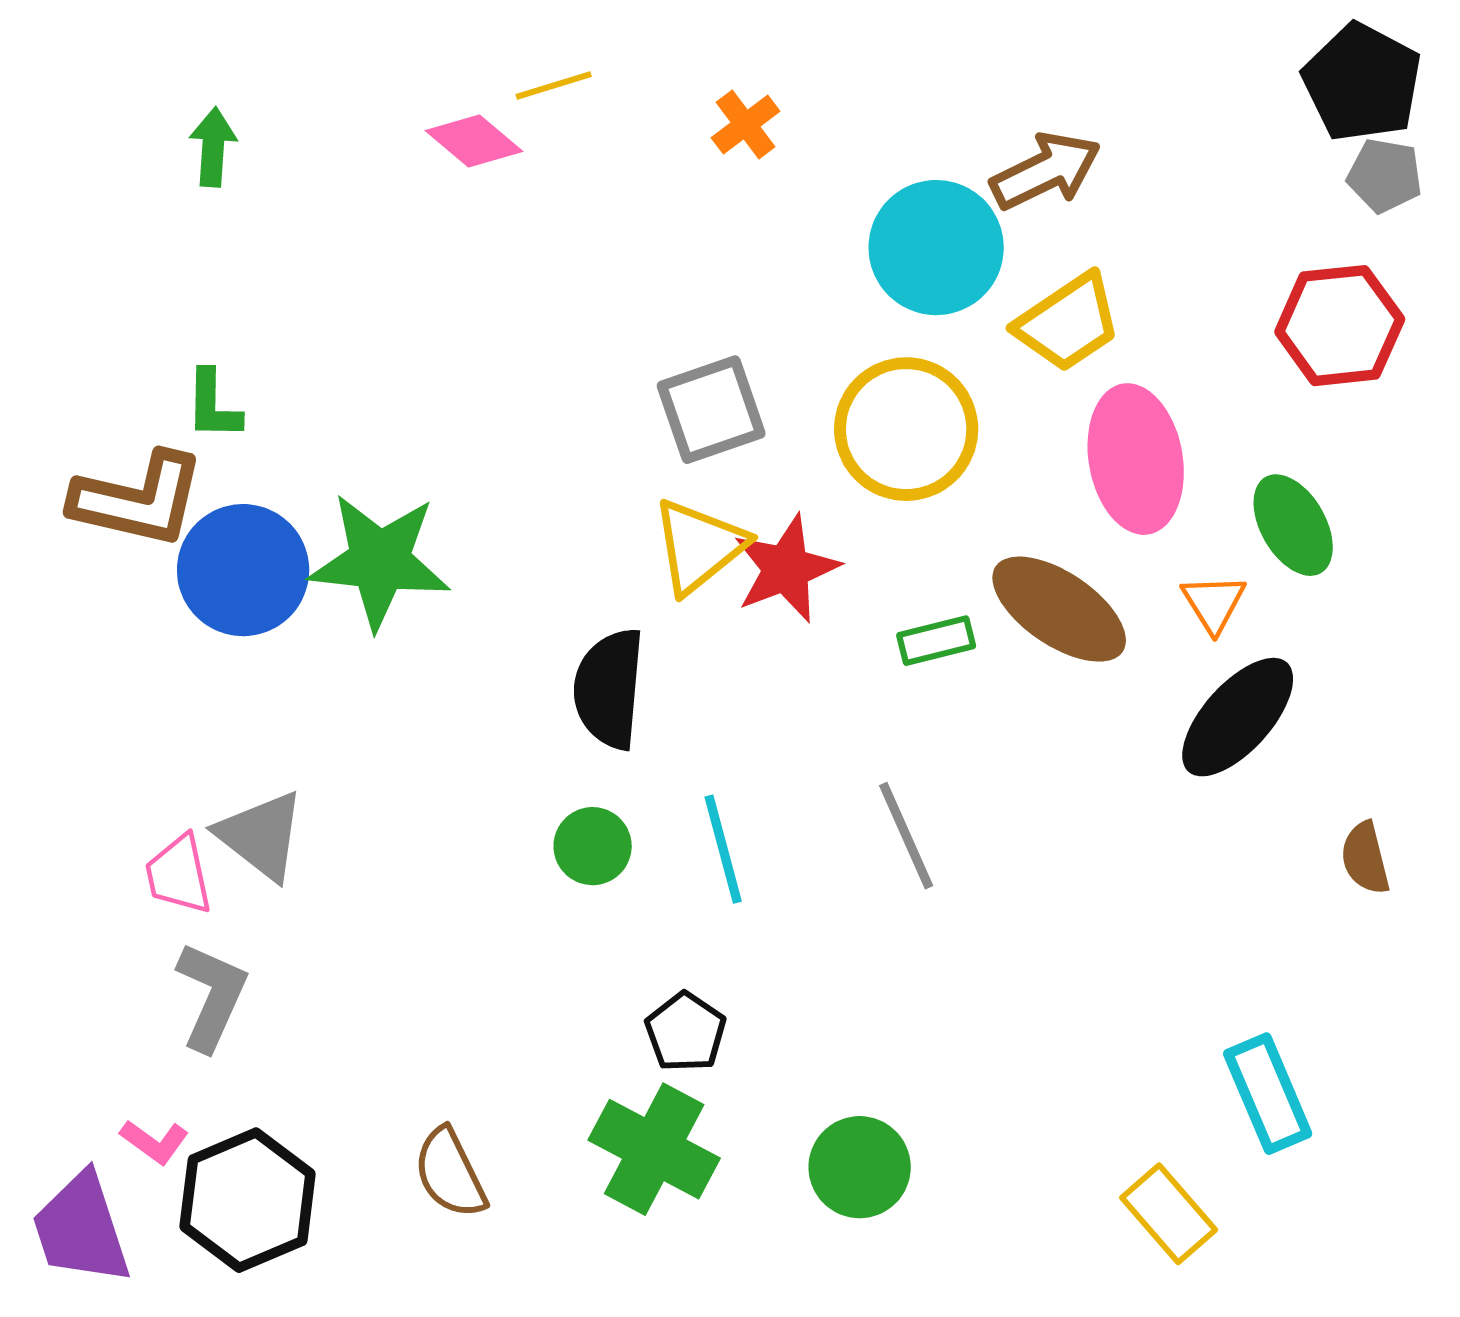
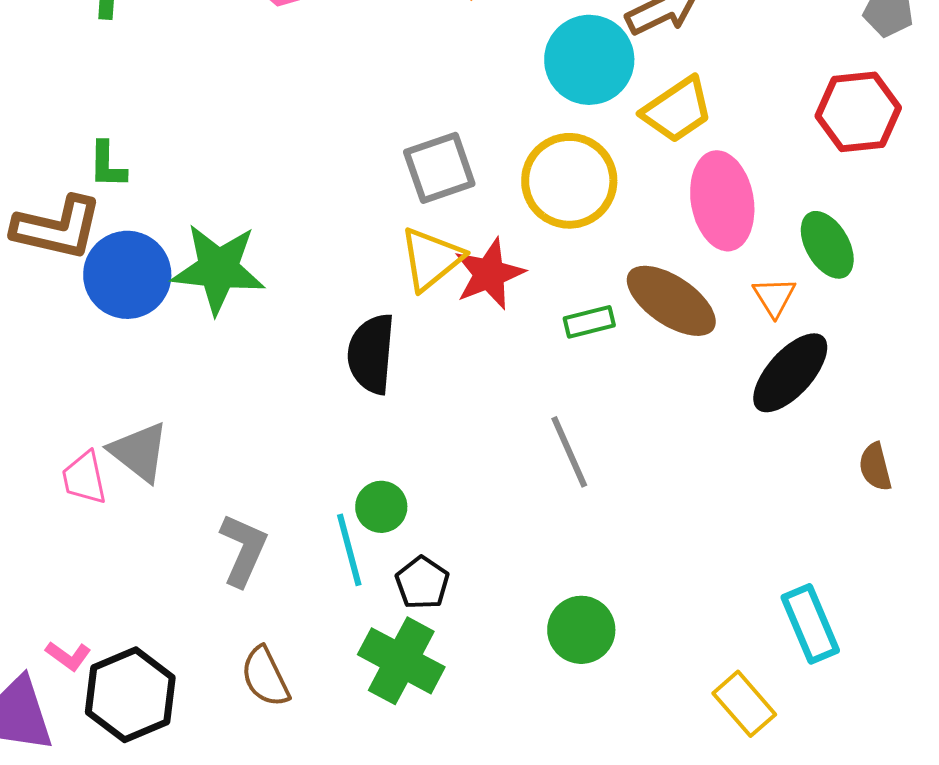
green circle: (593, 846) -> (381, 507), moved
cyan line: (723, 849) -> (349, 550), moved
gray L-shape: (212, 996) -> (243, 550), moved
green circle: (860, 1167) -> (581, 630), moved

